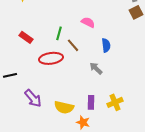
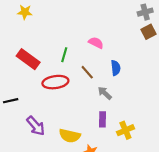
red rectangle: (26, 37) -> (28, 59), size x1.5
brown line: (73, 45) -> (87, 72), moved
purple rectangle: (91, 102) -> (103, 119), moved

